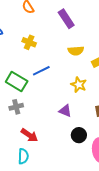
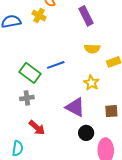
yellow cross: (29, 42) -> (39, 15), moved
purple triangle: (65, 111) -> (75, 107), size x1.5
cyan semicircle: (23, 156) -> (18, 148), moved

